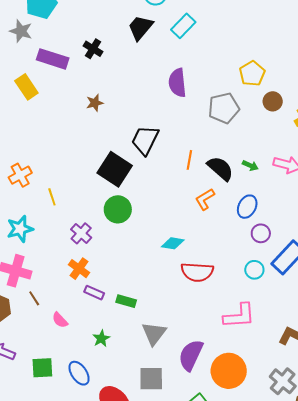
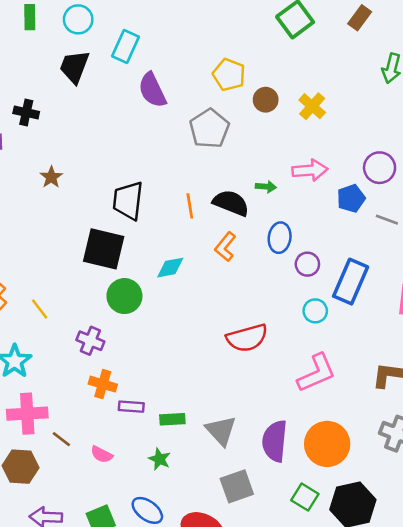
purple semicircle: (177, 83) -> (152, 90), moved
cyan diamond: (173, 243) -> (170, 268), moved
green rectangle: (126, 301) -> (172, 419), moved

